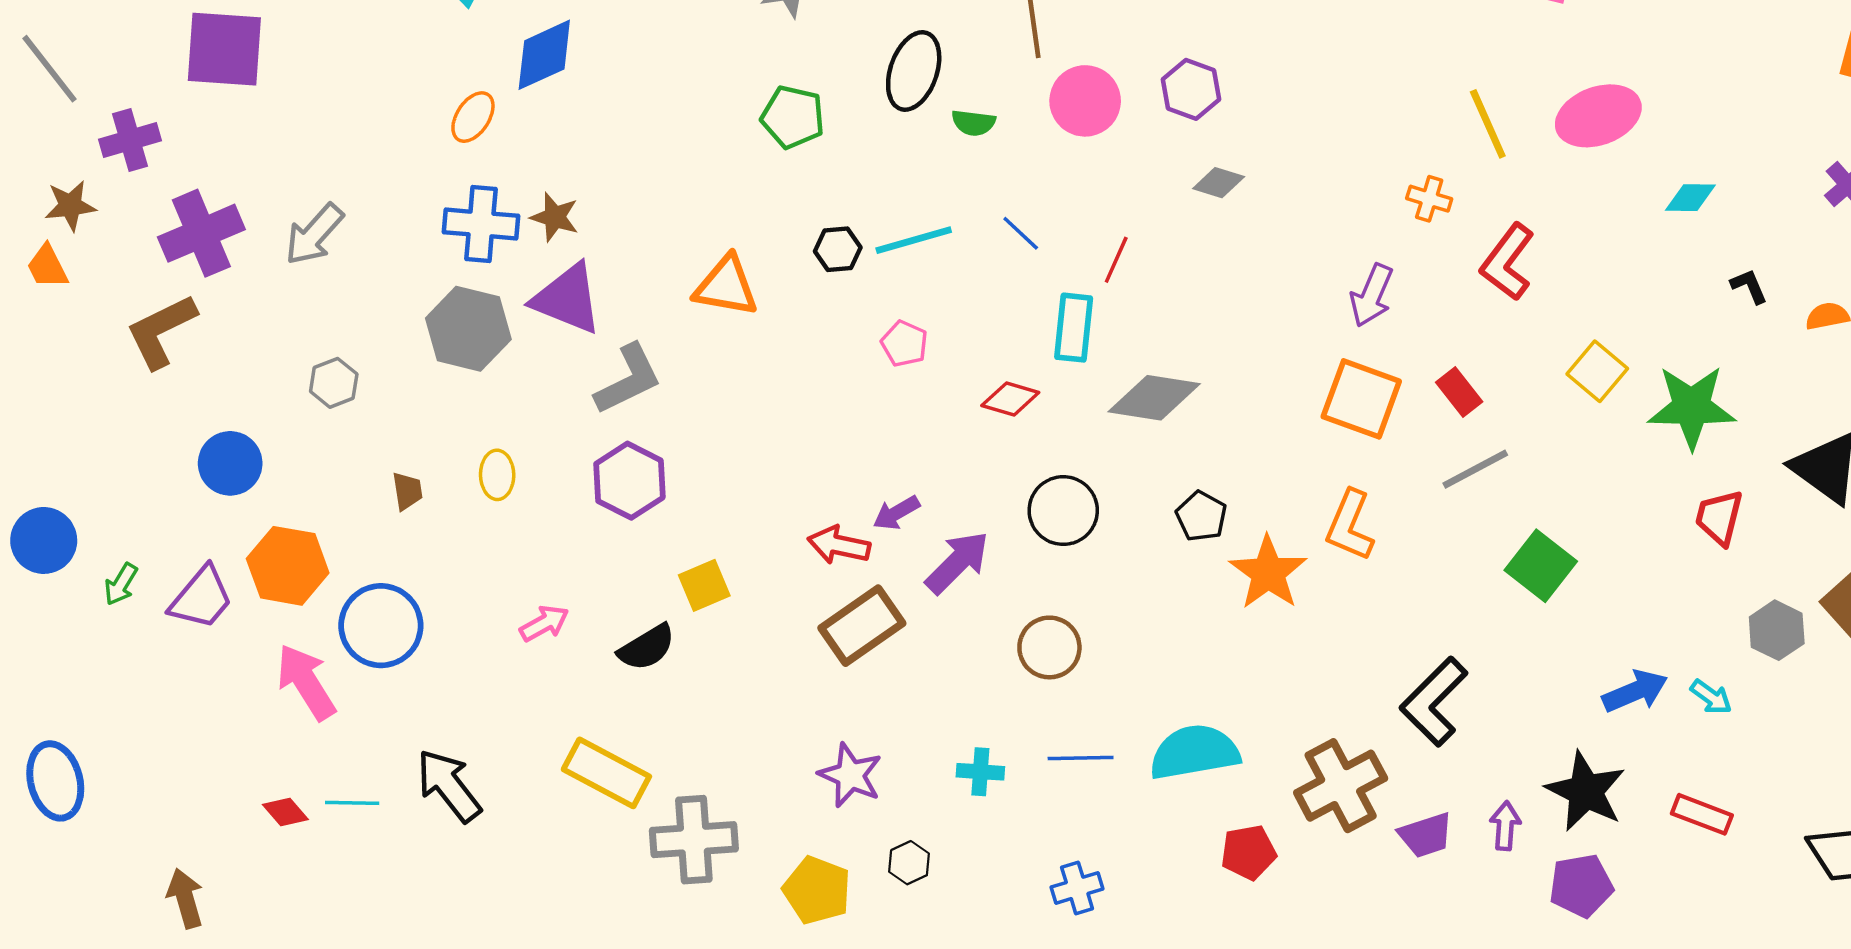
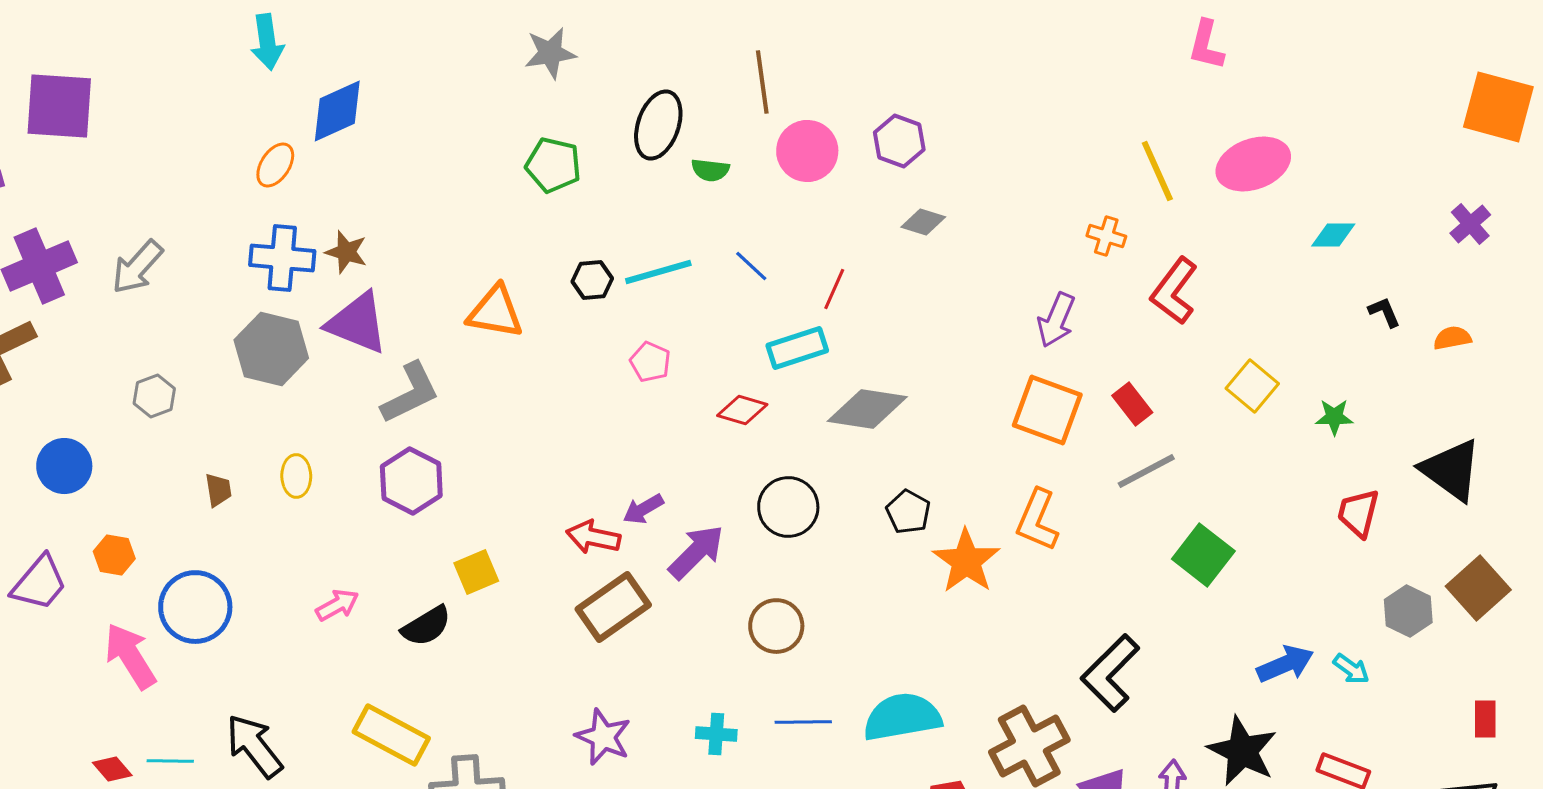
cyan rectangle: (1074, 328) -> (797, 348), turned 66
green star: (1692, 407) -> (1334, 417), size x0.5
orange hexagon: (288, 566) -> (114, 555), size x0.6

